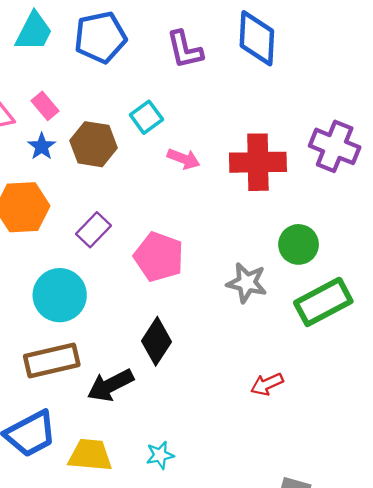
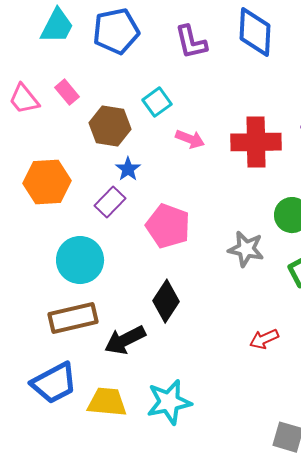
blue star: (42, 146) -> (128, 169), moved
cyan star: (160, 455) -> (169, 402), size x1.8

